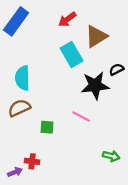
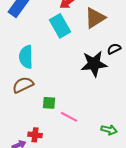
cyan rectangle: (72, 55) -> (60, 26), moved
pink line: (81, 116) -> (69, 117), moved

